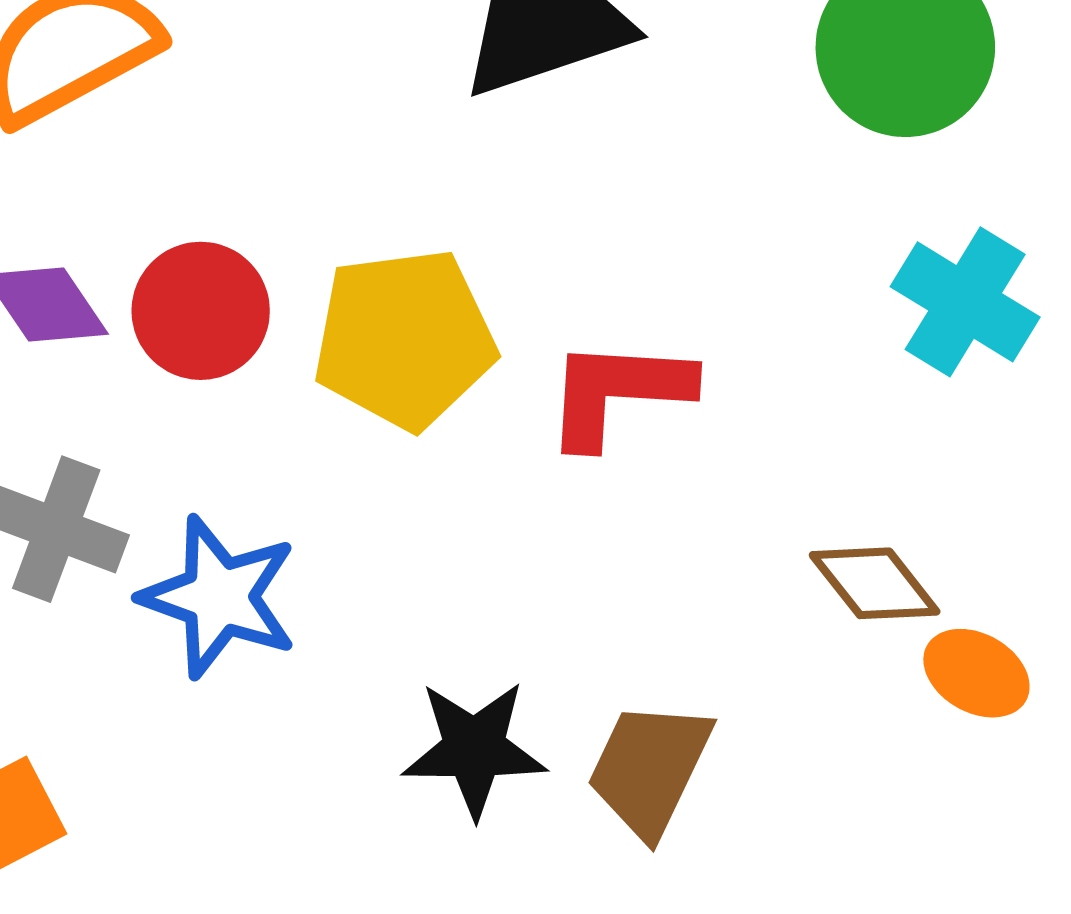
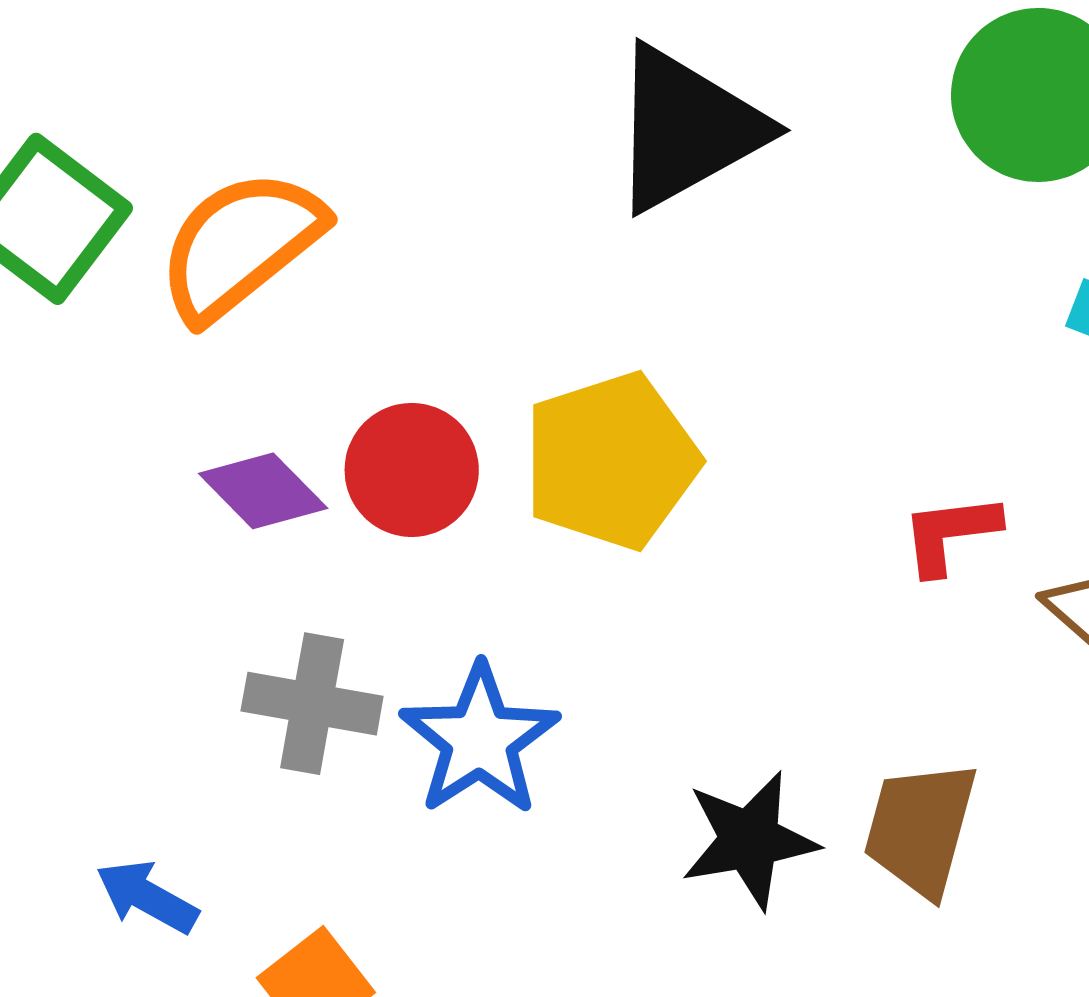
red L-shape: (618, 392) -> (950, 534), moved, size x0.7
blue star: (219, 597) -> (480, 740), turned 30

